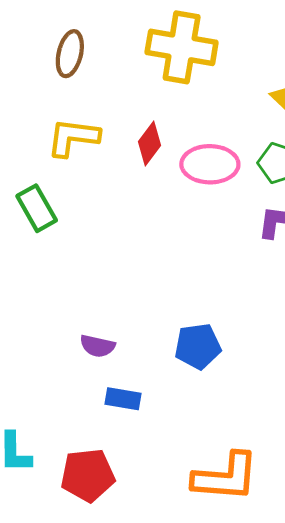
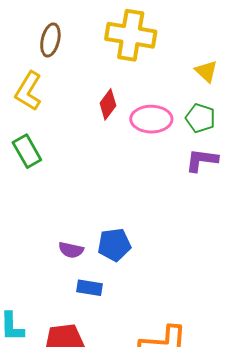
yellow L-shape: (73, 137) -> (28, 91), moved, turned -66
blue pentagon: (198, 346) -> (114, 245), moved

